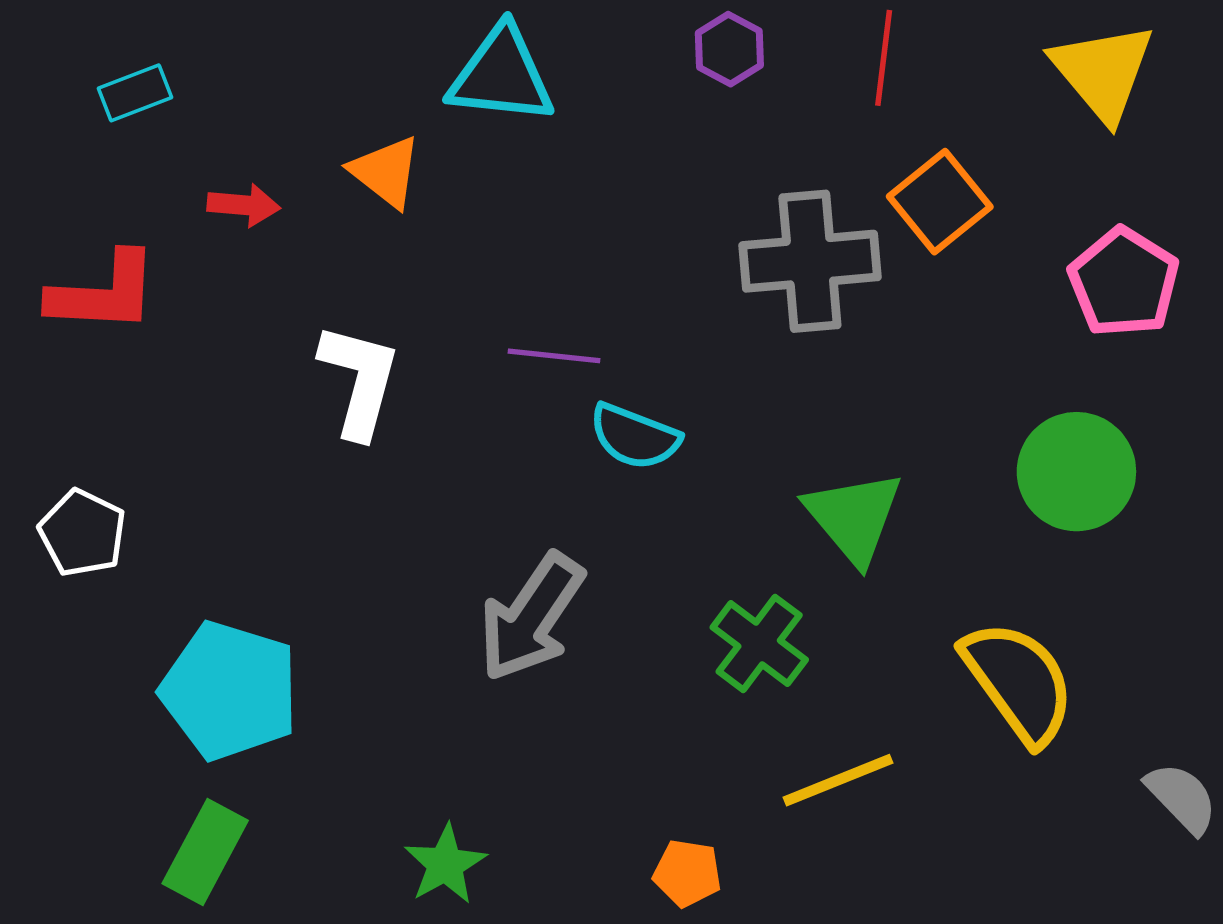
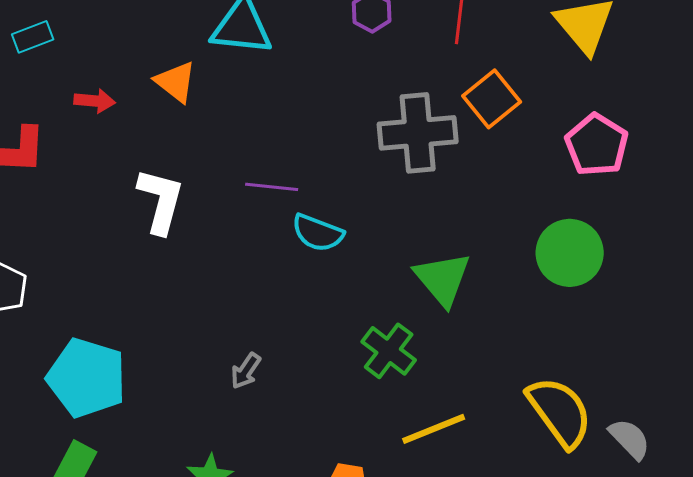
gray arrow: (531, 617) -> (246, 371), moved, size x0.5
yellow semicircle: (1019, 682) -> (560, 412), moved

